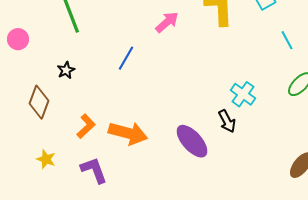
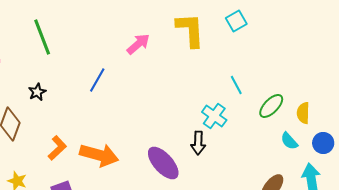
cyan line: (287, 40) -> (236, 85), moved
black arrow: (227, 121) -> (198, 143), turned 30

